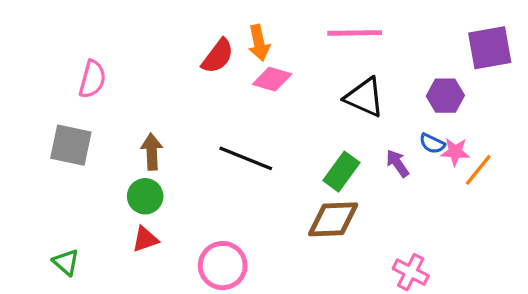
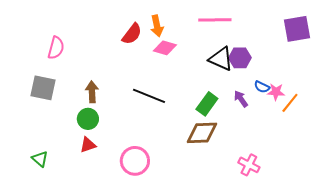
purple hexagon: (445, 96) -> (240, 58), moved

